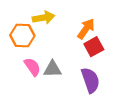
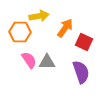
orange arrow: (86, 29) -> (65, 28), moved
red square: (94, 47) -> (84, 42), turned -36

